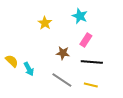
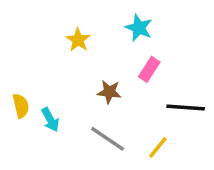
yellow semicircle: (12, 61) -> (21, 106), turned 32
black line: (92, 62) -> (186, 108), moved
yellow line: (91, 85) -> (158, 147), turned -64

